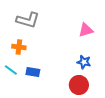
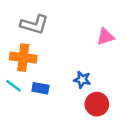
orange cross: (19, 47) -> (23, 58), size x1.5
blue star: (84, 62) -> (82, 80), moved

